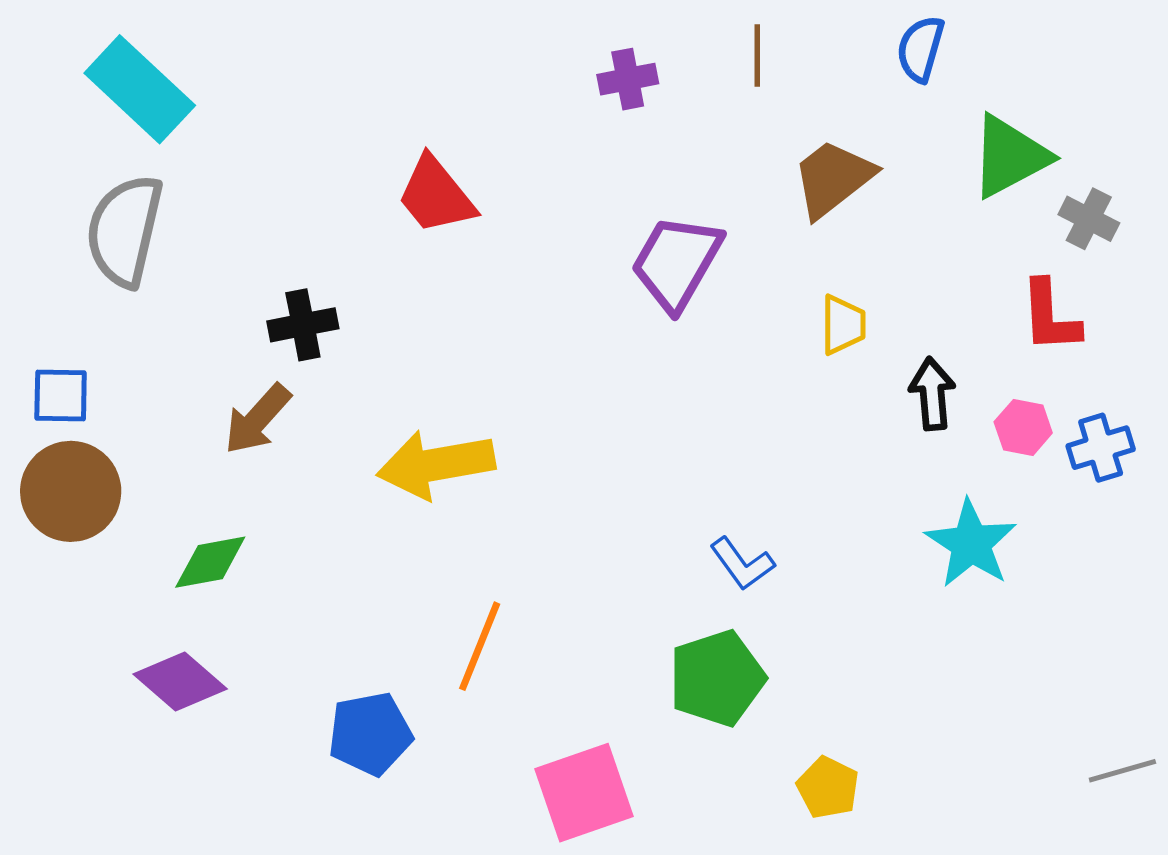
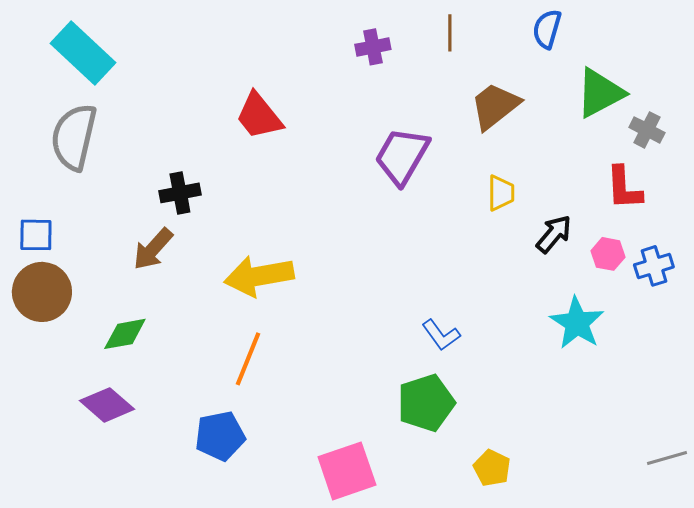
black arrow: (932, 394) -> (554, 234), turned 45
orange line: (480, 646) -> (248, 359), moved

